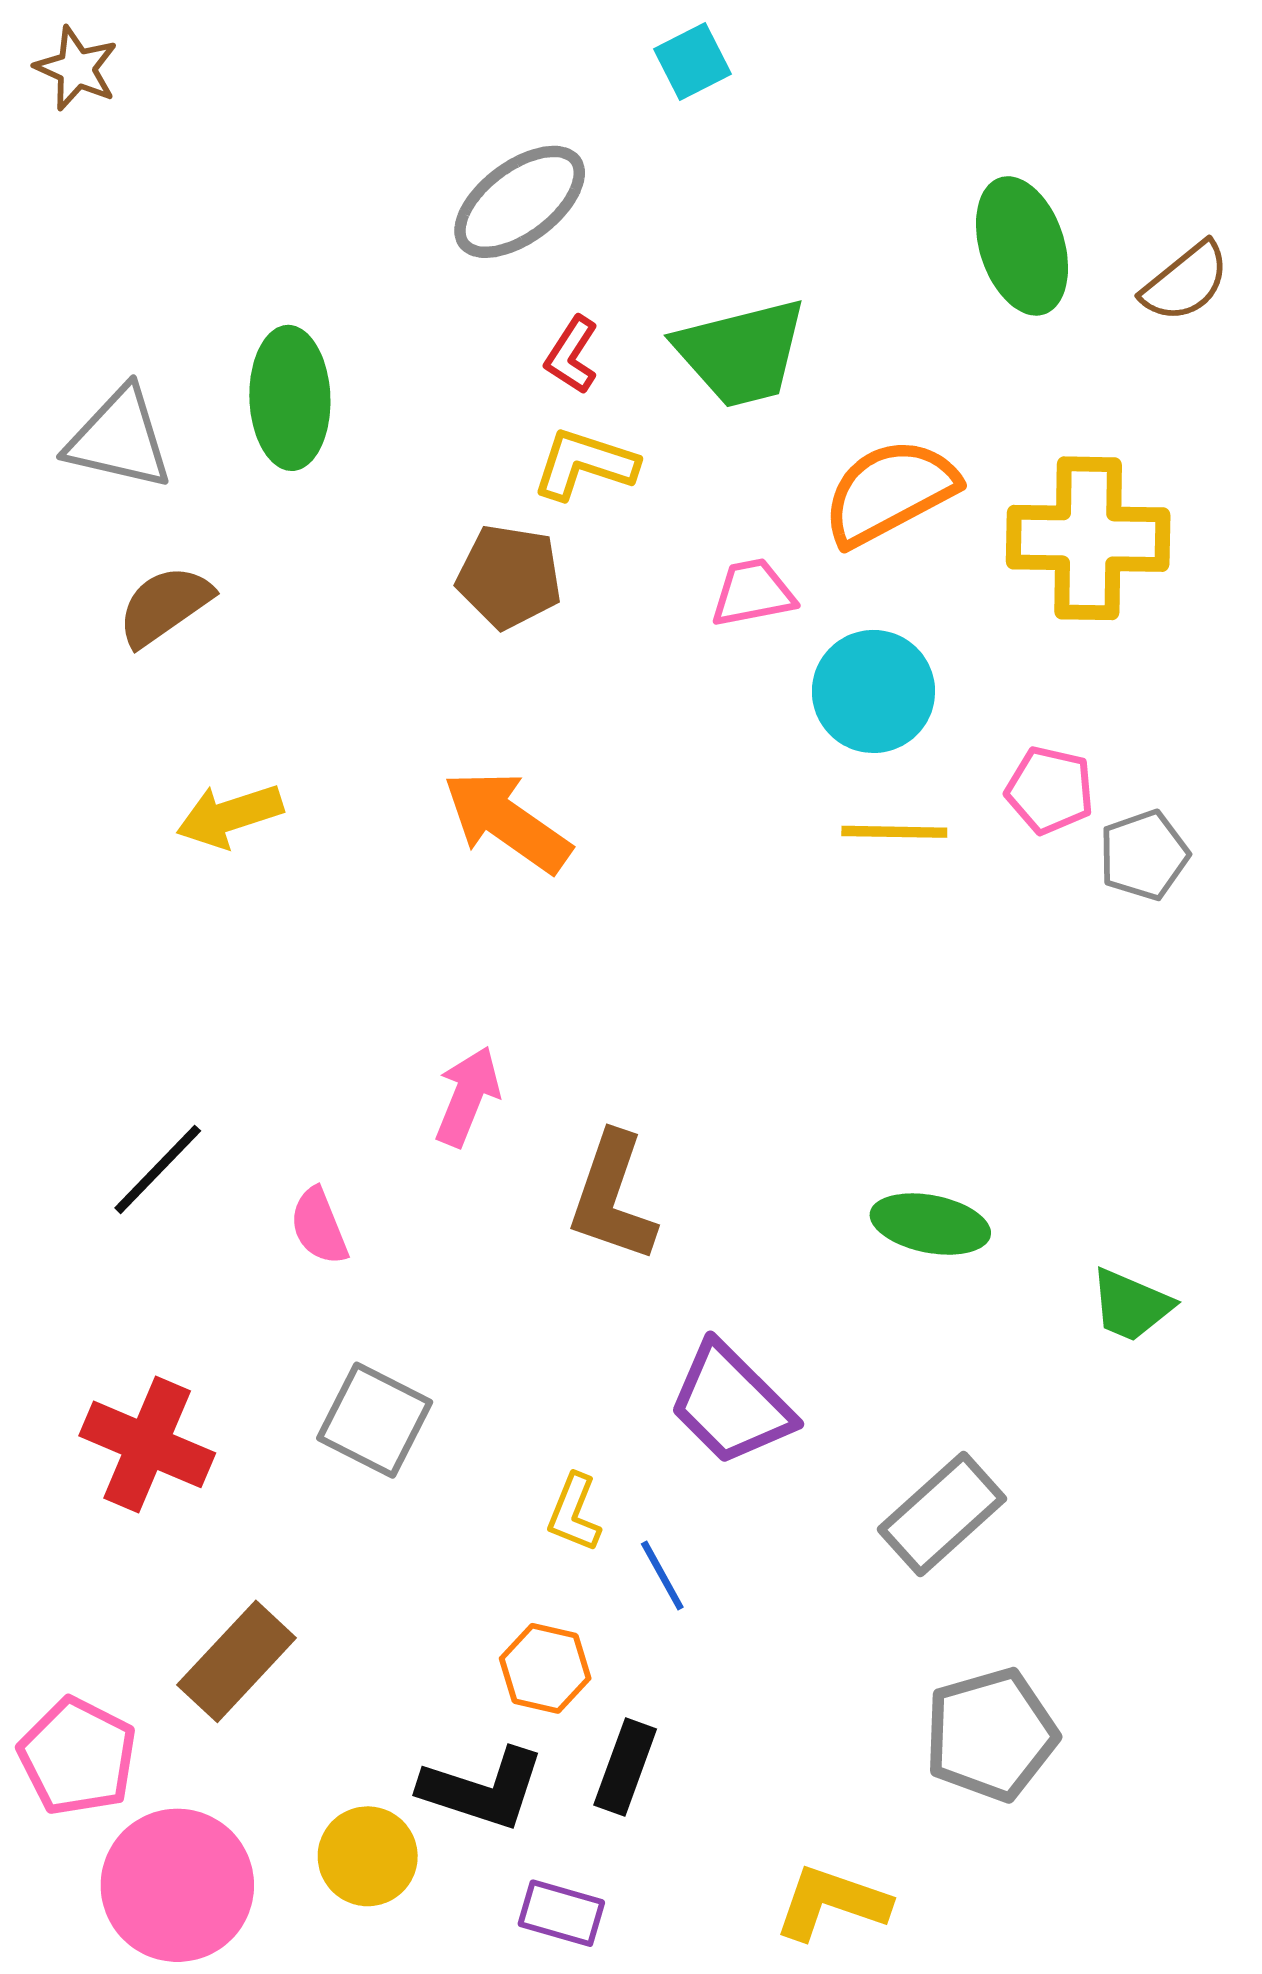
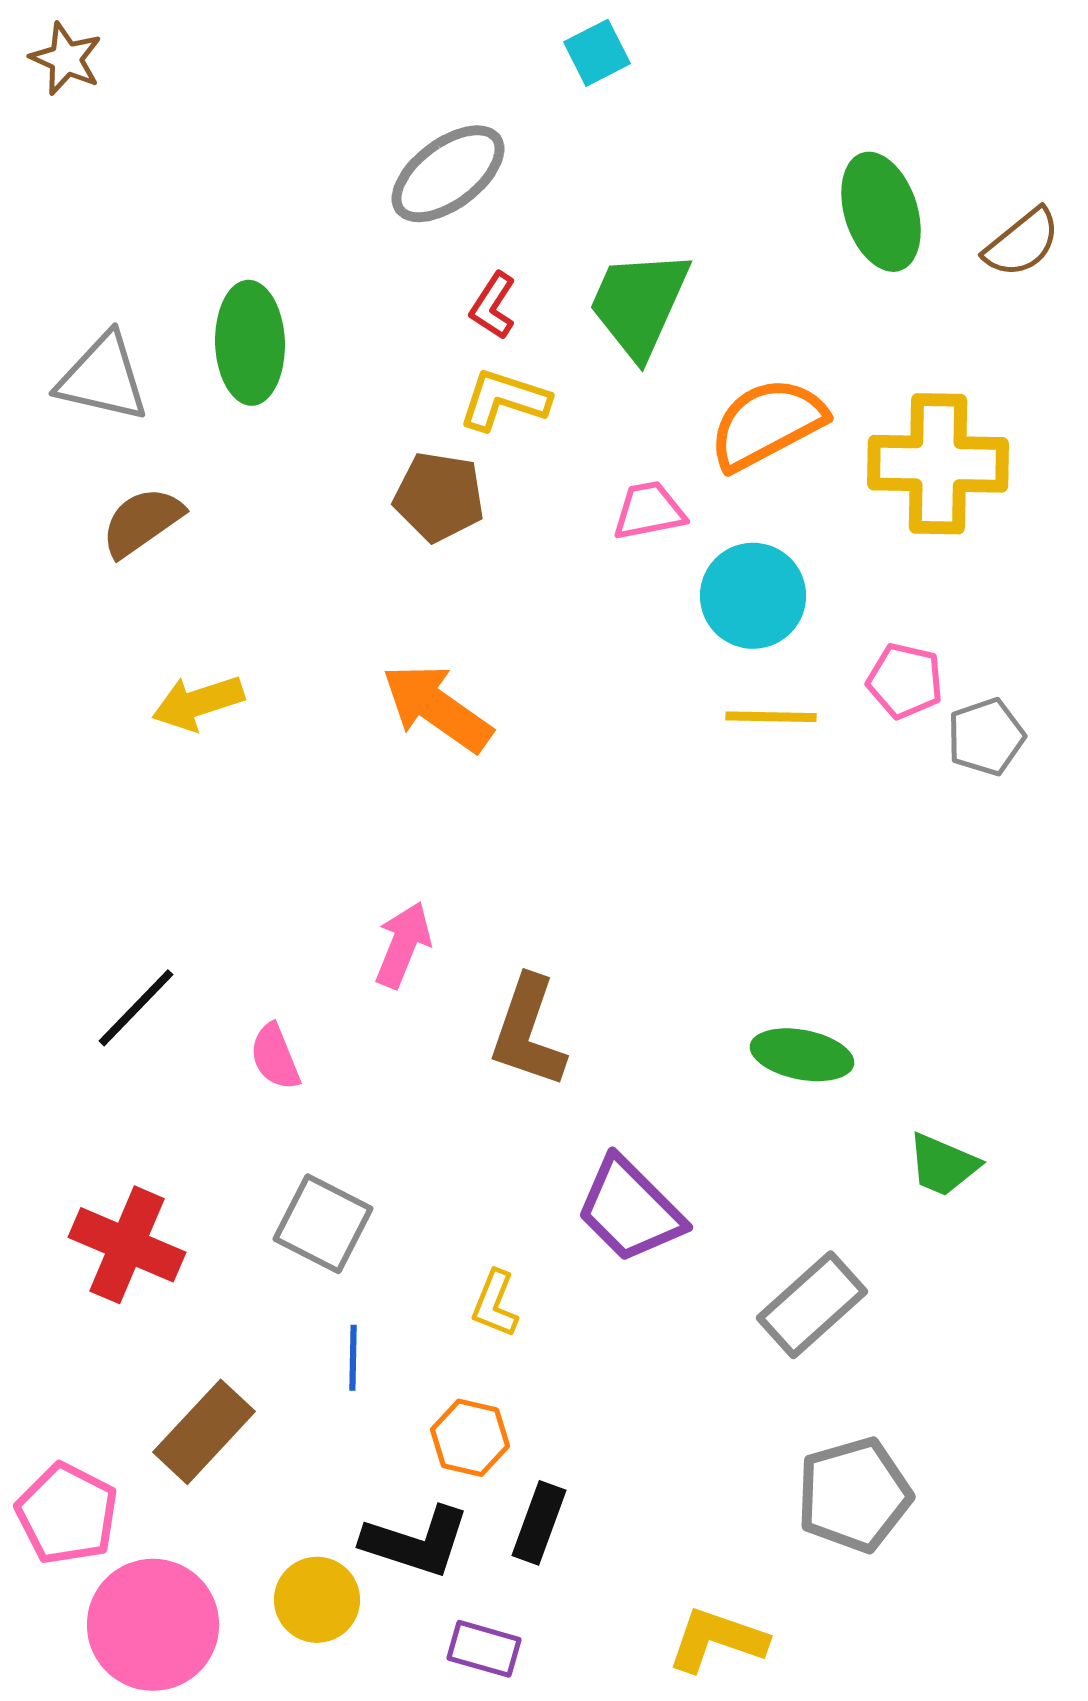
green trapezoid: (741, 353) -> (639, 304), turned 128
green trapezoid: (1131, 1305) -> (943, 1165), moved
blue line: (662, 1576) -> (353, 1358), moved, turned 30

